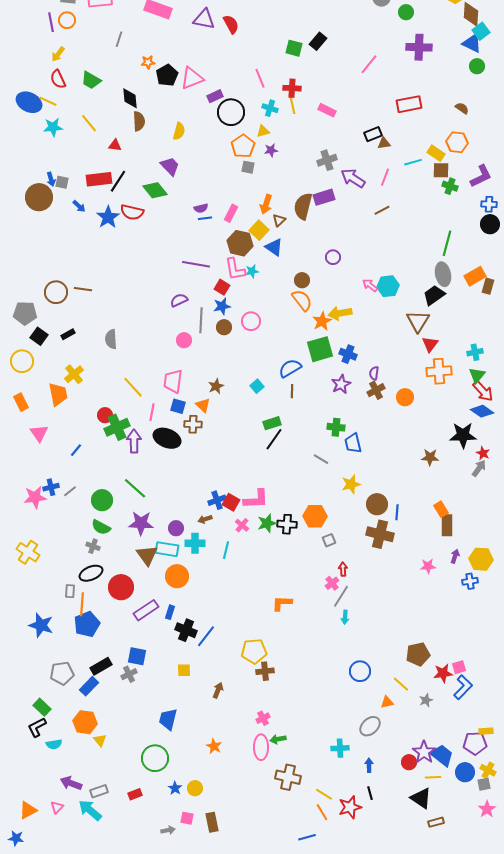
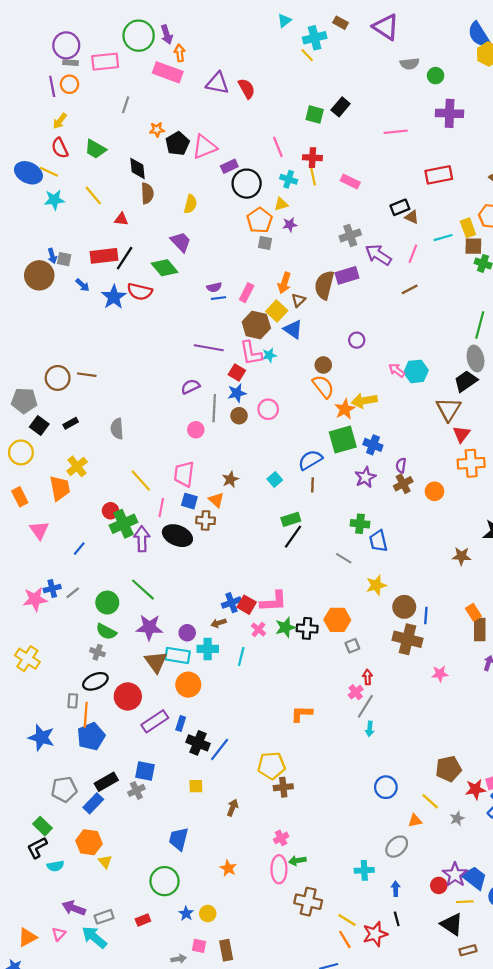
pink line: (369, 64) -> (396, 132), turned 45
brown triangle: (384, 143) -> (412, 217), turned 32
yellow rectangle: (436, 153) -> (468, 228), turned 36
pink star: (428, 566) -> (440, 674), moved

